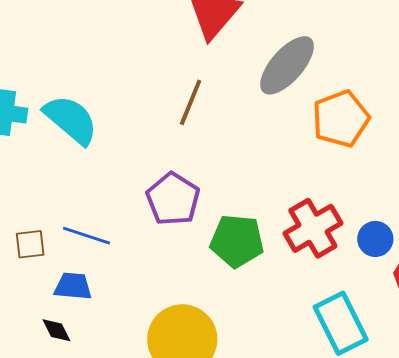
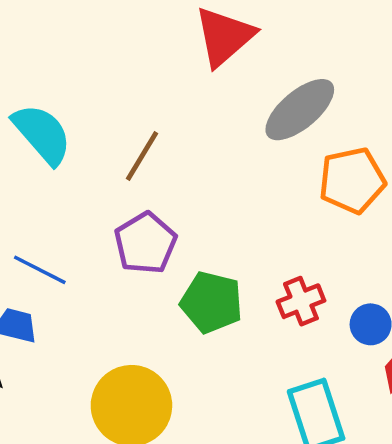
brown line: (191, 102) -> (142, 156), moved
red cross: (313, 228) -> (301, 301), size x0.7

